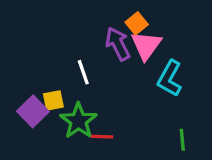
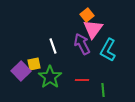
purple arrow: (118, 44) -> (82, 44), moved
red line: (102, 137) -> (82, 80), moved
green line: (182, 140) -> (103, 90), moved

